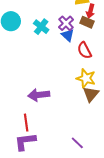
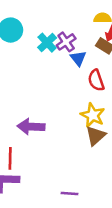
purple cross: (66, 23) -> (66, 42), moved
purple line: (77, 143) -> (70, 193), turned -48

